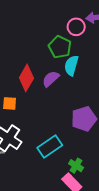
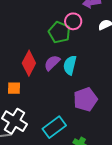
pink circle: (76, 27) -> (73, 21), moved
cyan semicircle: (71, 65) -> (70, 65), moved

